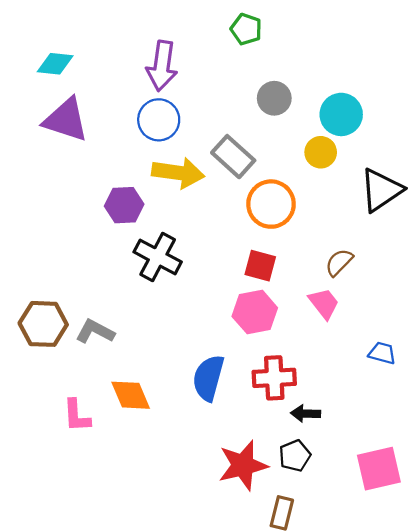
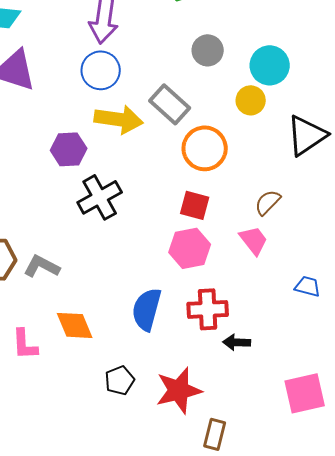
black cross: (158, 257) -> (100, 197), turned 33
black pentagon: (295, 456) -> (120, 380), moved

